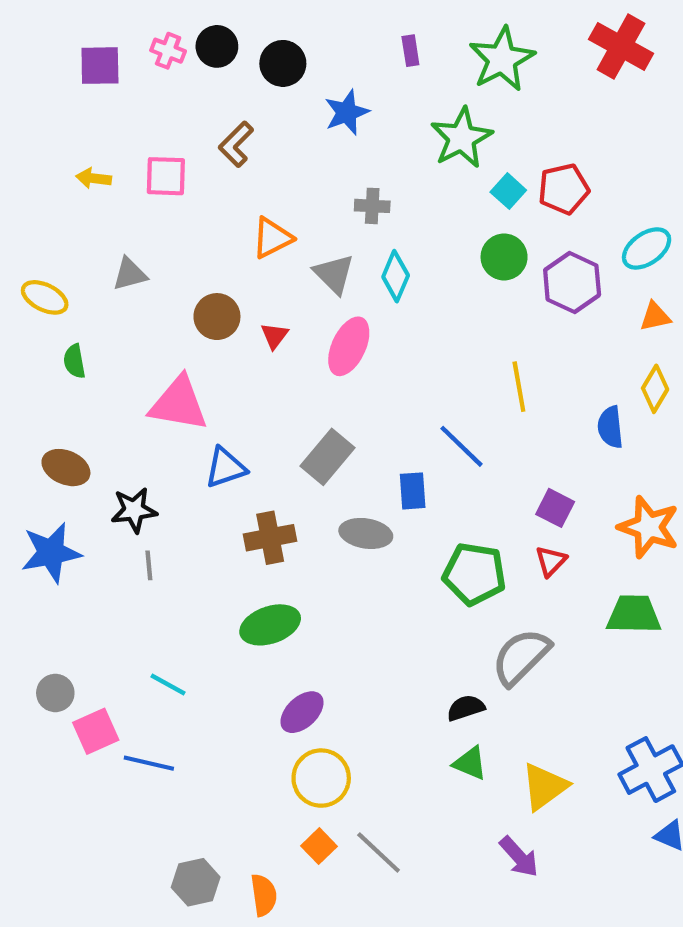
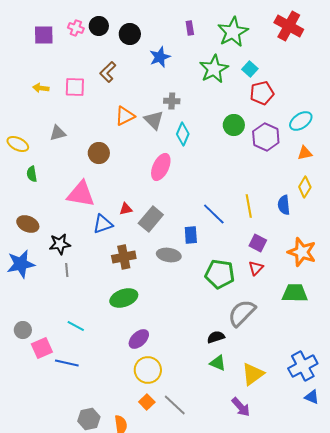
cyan square: (508, 191) -> (250, 69), moved
gray triangle: (334, 274) -> (154, 120), moved
red triangle: (274, 336) -> (126, 209), moved, turned 40
yellow line: (519, 387) -> (249, 206), moved

